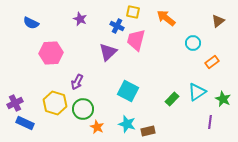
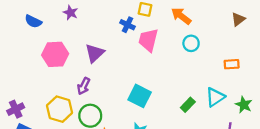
purple star: (80, 19) -> (71, 13), moved
cyan circle: (193, 43) -> (191, 43), moved
purple triangle: (108, 52) -> (95, 53), moved
orange rectangle: (212, 62) -> (232, 64), turned 32

